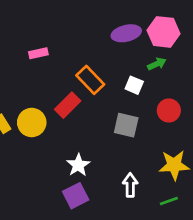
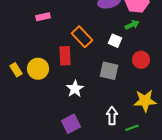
red rectangle: (68, 105) -> (65, 56), turned -48
white star: (78, 165) -> (75, 89), moved
green line: (169, 201) -> (132, 128), moved

